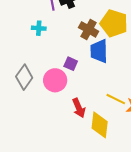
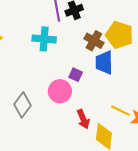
cyan cross: (39, 28) -> (44, 39), size x1.6
gray diamond: (24, 77) -> (22, 105), moved

